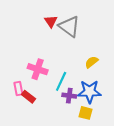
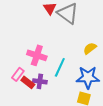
pink rectangle: (18, 89) -> (18, 74), turned 48
purple cross: (69, 96) -> (40, 81), moved

